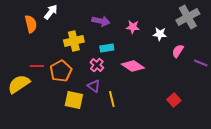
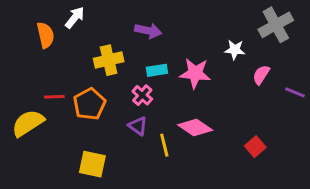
pink star: (133, 27) -> (195, 73), moved, size x1.5
pink diamond: (133, 66) -> (195, 128), moved
yellow square: (74, 100) -> (92, 164), moved

